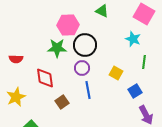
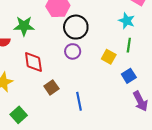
green star: (57, 48) -> (24, 26), moved
green line: (144, 62) -> (129, 45), moved
blue line: (88, 90) -> (79, 101), moved

